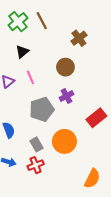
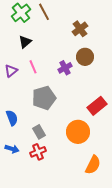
brown circle: (65, 67) -> (85, 57), moved
purple cross: (67, 96) -> (65, 68), moved
orange circle: (64, 141) -> (78, 132), moved

